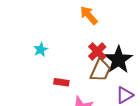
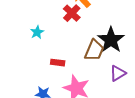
red cross: (97, 52) -> (72, 13), moved

